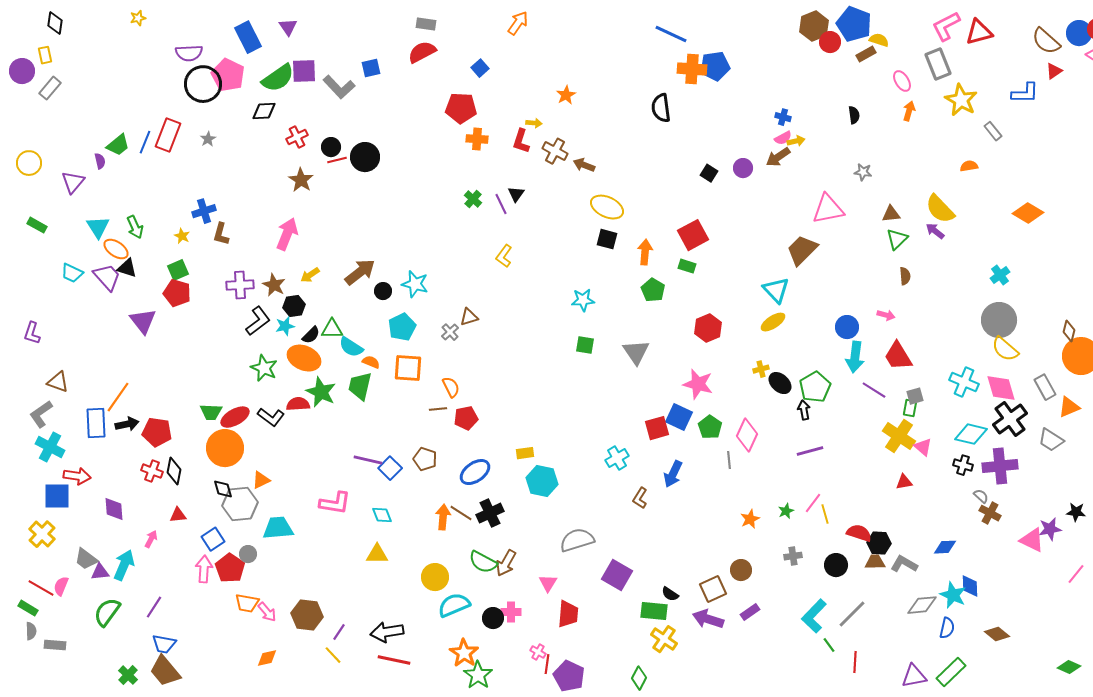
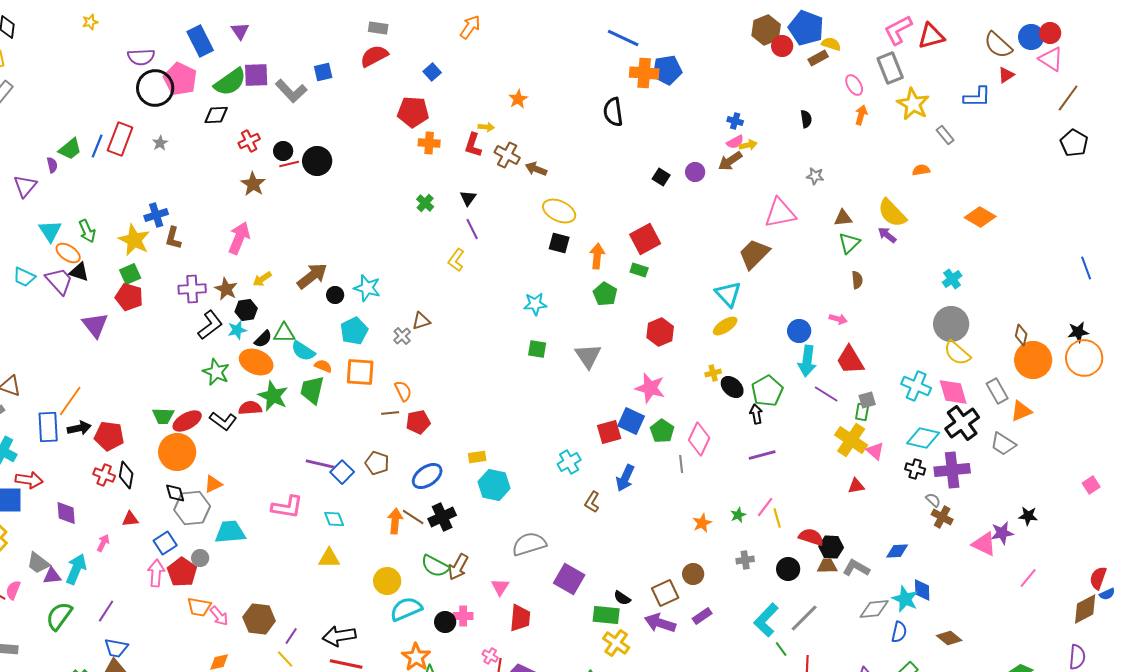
purple line: (501, 204) -> (472, 229), moved
yellow star: (182, 236) -> (134, 240), size x2.0

